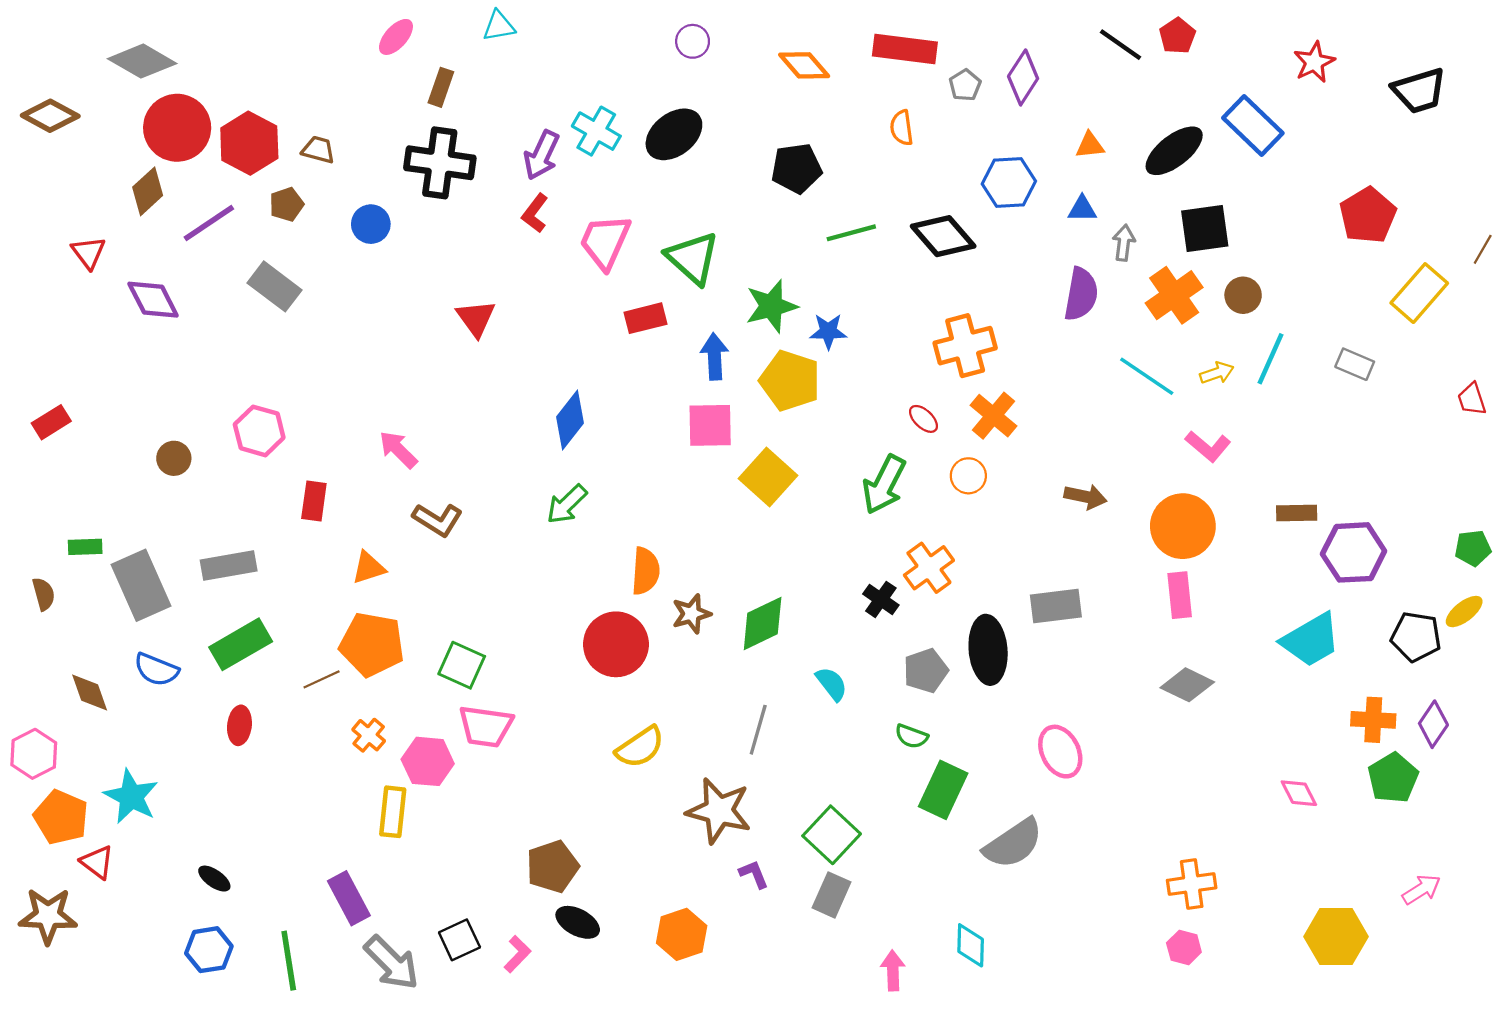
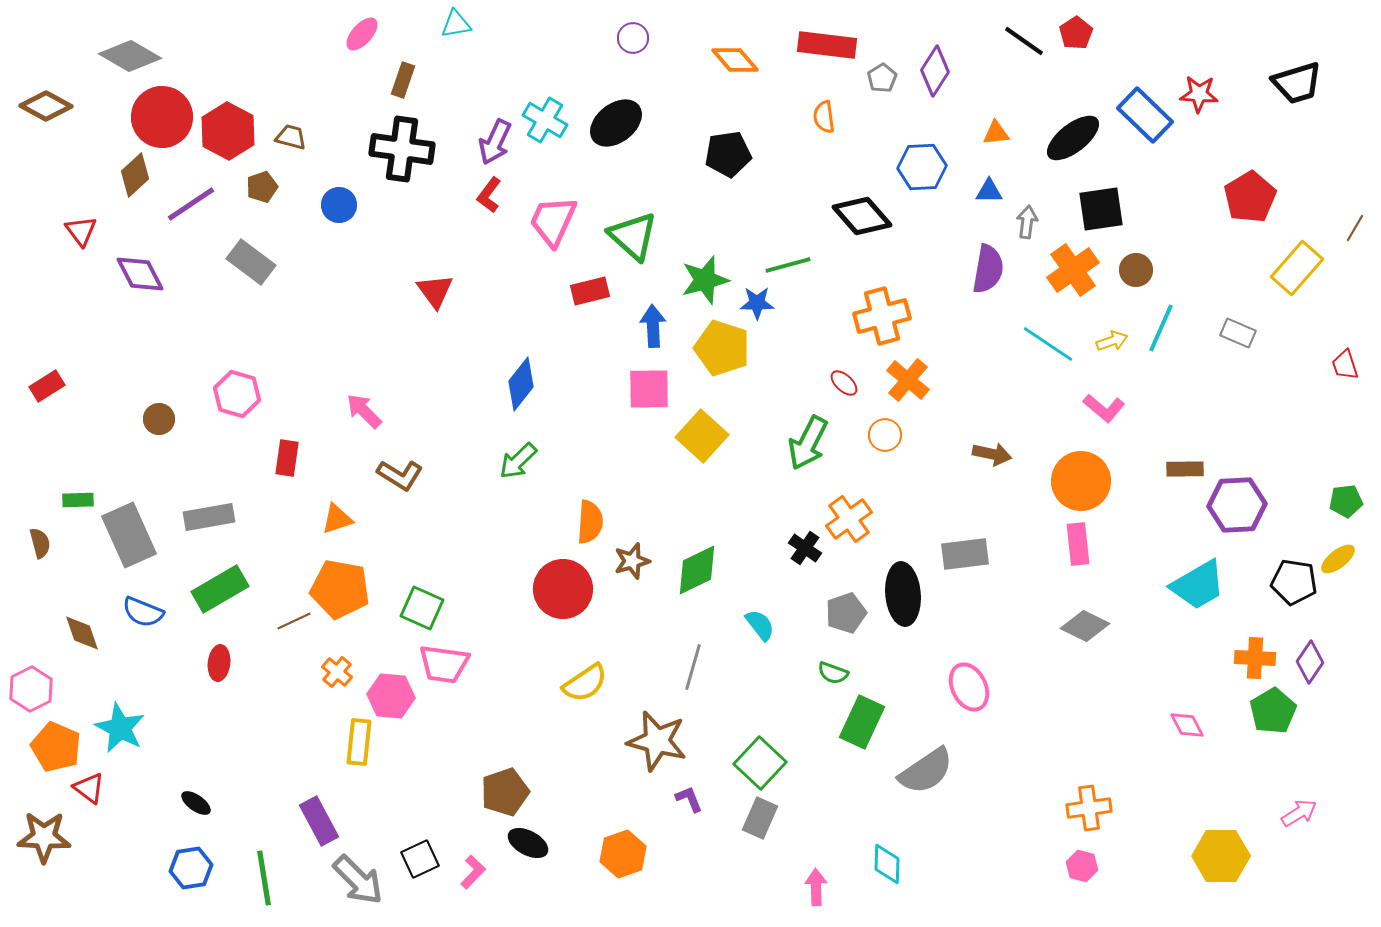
red star: (1314, 62) -> (1199, 94), moved, turned 30
green line: (851, 233) -> (788, 265), moved

